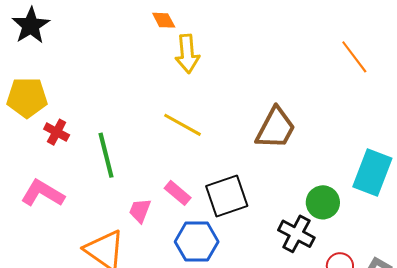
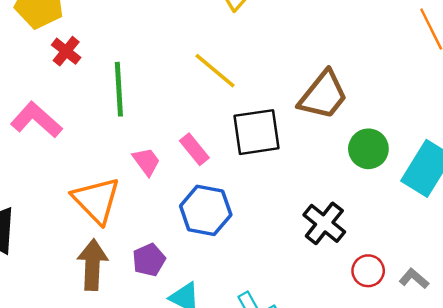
black square: (227, 196) -> (257, 132), moved
green circle: (323, 202) -> (368, 149), moved
pink trapezoid: (140, 211) -> (146, 162), turned 112

